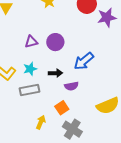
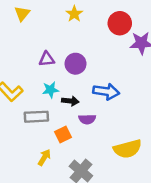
blue arrow: (84, 61) -> (106, 91), turned -140
cyan star: (30, 69) -> (50, 90), moved
orange square: (62, 108) -> (63, 134), moved

